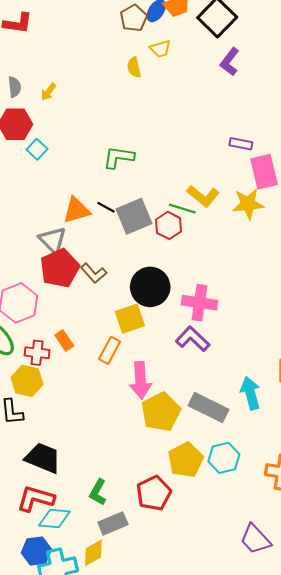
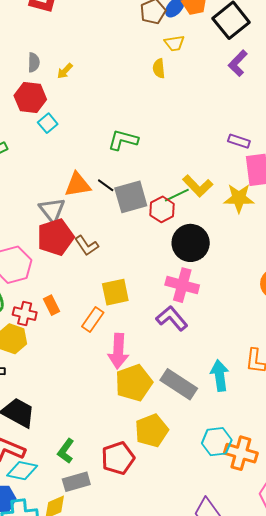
yellow semicircle: (134, 67) -> (159, 68), moved
green line: (182, 209) -> (177, 195), turned -50
black circle: (150, 287) -> (191, 243), moved
cyan hexagon: (224, 458) -> (217, 442), moved

